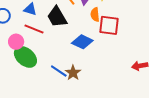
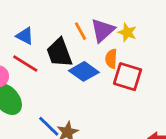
blue diamond: (82, 42) -> (84, 71), moved

